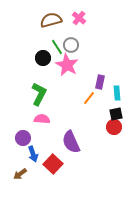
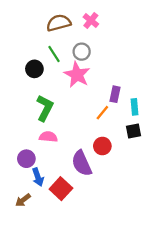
green line: (57, 47) -> (54, 54), moved
black circle: (43, 58) -> (34, 69), moved
red circle: (114, 127) -> (102, 146), moved

